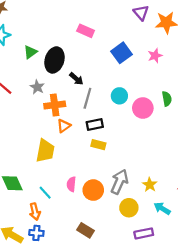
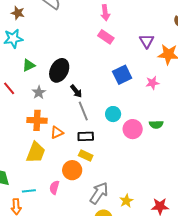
pink rectangle: (86, 31) -> (106, 37), moved
green triangle: (30, 52) -> (29, 65), moved
gray line: (87, 98) -> (83, 111), turned -48
green semicircle: (167, 99) -> (156, 124), turned 88
orange cross: (55, 105) -> (37, 120), moved
orange circle: (93, 190) -> (72, 170), moved
cyan line: (45, 193) -> (29, 191), turned -64

